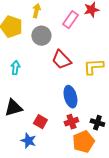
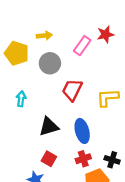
yellow arrow: (36, 11) -> (44, 36), turned 72
red trapezoid: (61, 60) -> (72, 90), turned 70
black triangle: (13, 108) -> (49, 127), moved

